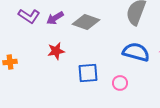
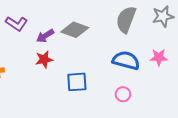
purple arrow: (55, 18) -> (45, 36), moved
pink circle: (120, 83) -> (123, 94), moved

